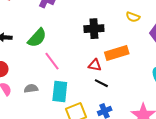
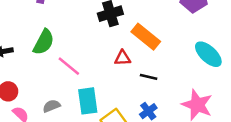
orange rectangle: (117, 53) -> (146, 37), turned 70
black line: (101, 83) -> (149, 77), moved

